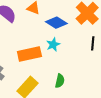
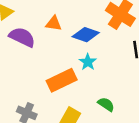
green semicircle: (60, 81) -> (106, 104), turned -56

